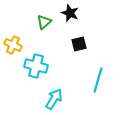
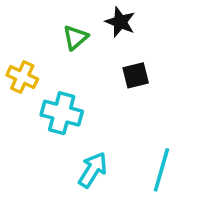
cyan line: (98, 80) -> (161, 170), moved

